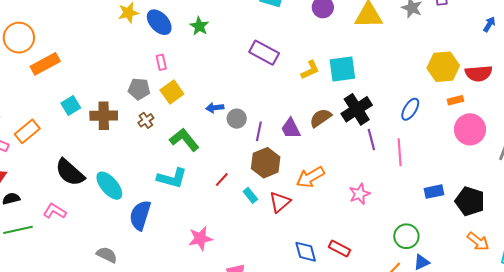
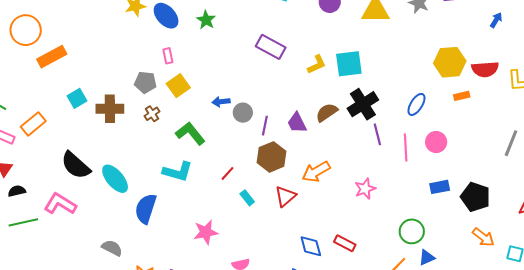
pink circle: (470, 129) -> (436, 142), moved, size x0.7
cyan rectangle: (250, 195) -> (247, 198), moved
pink L-shape: (55, 211) -> (60, 204), size x1.4

